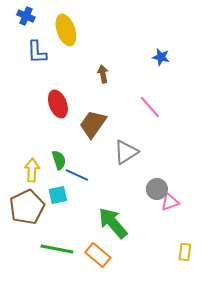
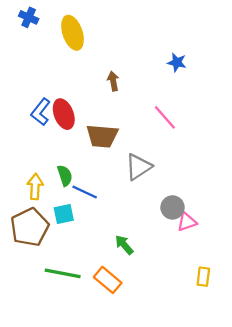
blue L-shape: (37, 52) -> (41, 112), moved, turned 40
brown trapezoid: (93, 124) -> (102, 136), turned -120
green arrow: (113, 223) -> (124, 245), size x0.6

